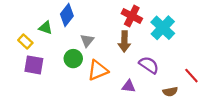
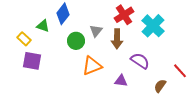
red cross: (132, 16) -> (124, 15), turned 30
gray triangle: (87, 40) -> (96, 31), moved
green circle: (73, 59) -> (76, 41), moved
brown semicircle: (170, 92) -> (160, 86), turned 136

